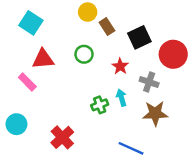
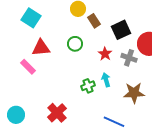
gray cross: (149, 82) -> (129, 58), moved
cyan circle: (16, 124) -> (16, 115), moved

